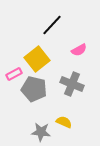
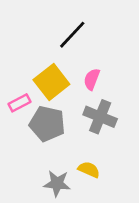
pink semicircle: (79, 50) -> (92, 79), moved, turned 140

